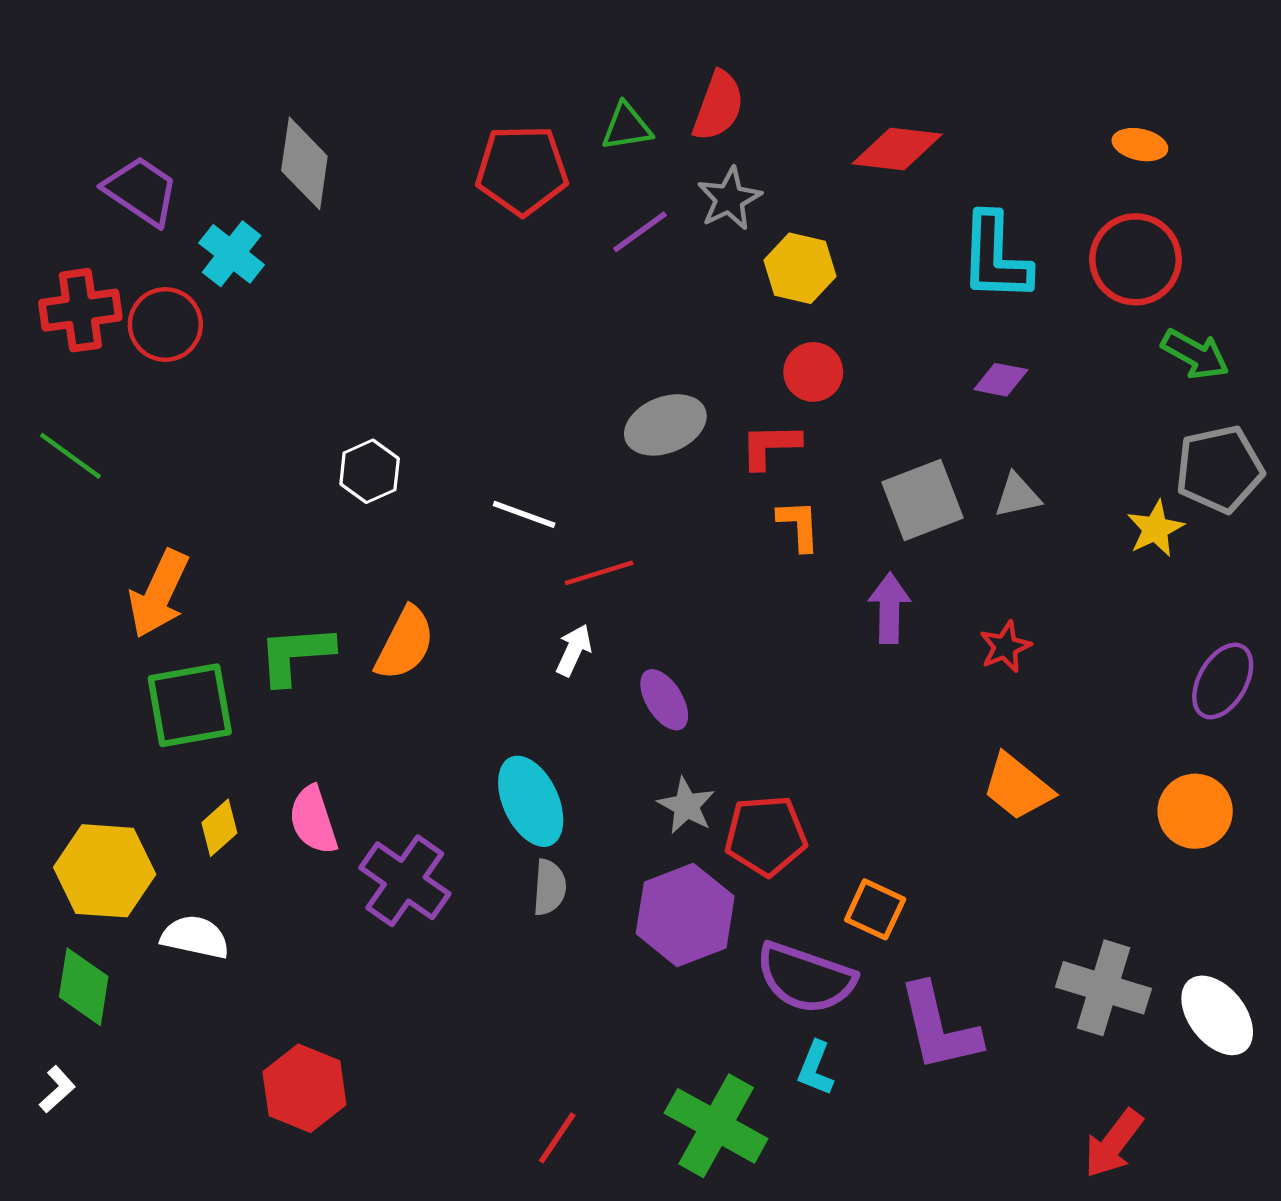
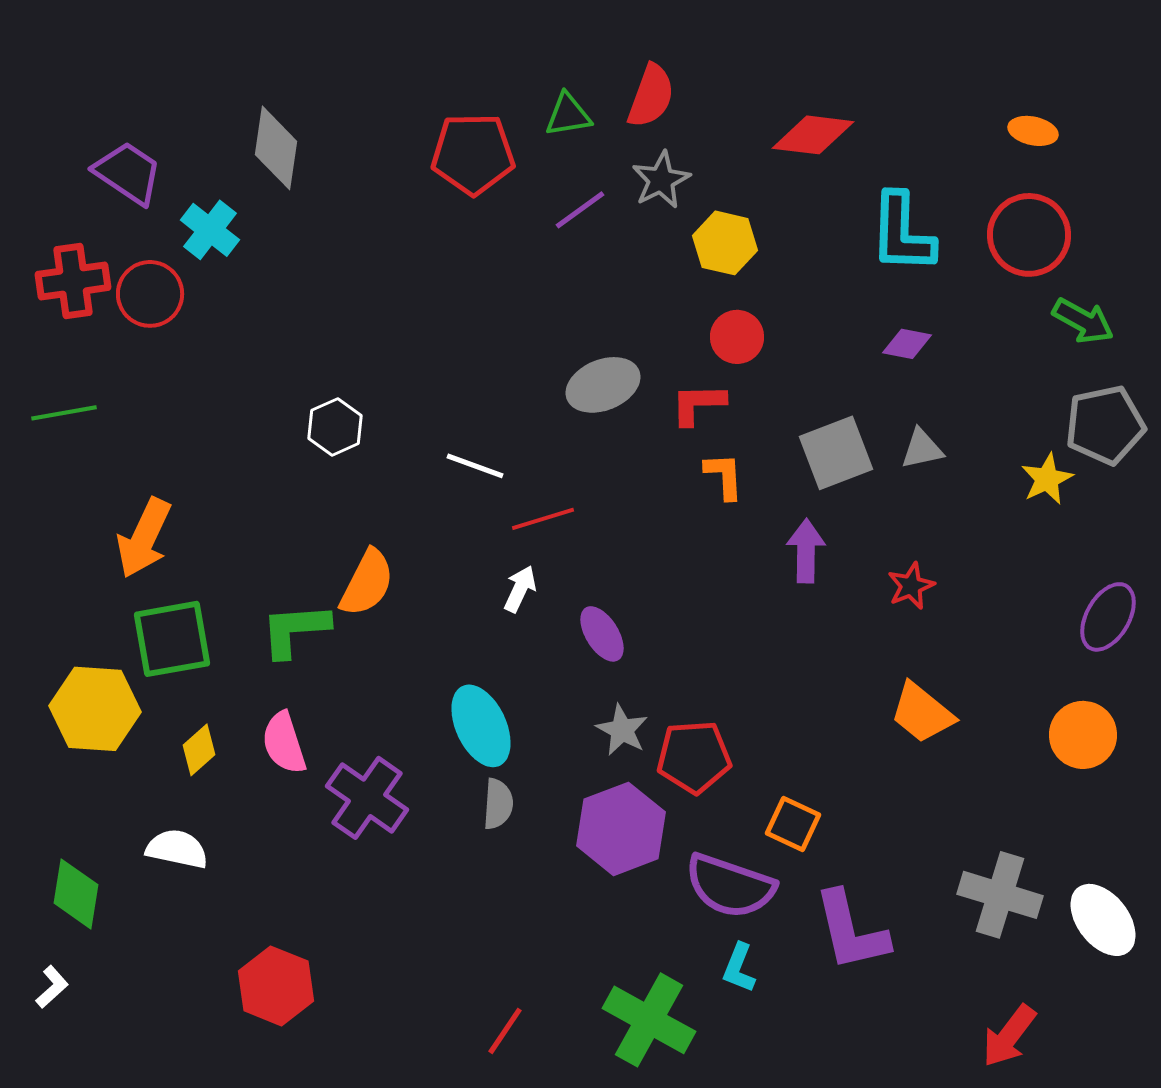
green line: (70, 456) -> (64, 413), turned -46
green L-shape: (296, 654) -> (295, 630), moved
yellow hexagon: (105, 871) -> (95, 709), moved

